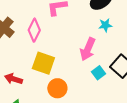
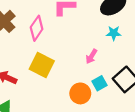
pink arrow: (88, 49) -> (91, 56), size x0.6
orange circle: (57, 88) -> (80, 93), moved

